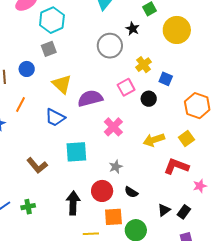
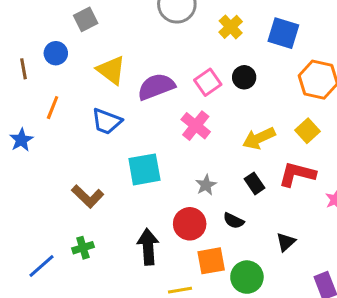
blue square: (166, 79) -> (283, 33), moved, size x1.5
pink square: (126, 87) -> (208, 82), moved
green cross: (28, 207) -> (83, 248), moved
black rectangle: (184, 212) -> (254, 183), moved, turned -64

